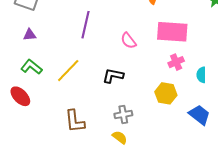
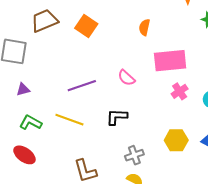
purple line: (85, 25) -> (82, 86), moved, turned 68
yellow line: (68, 71) -> (69, 120), turned 76
yellow hexagon: (166, 93) -> (176, 140), moved

